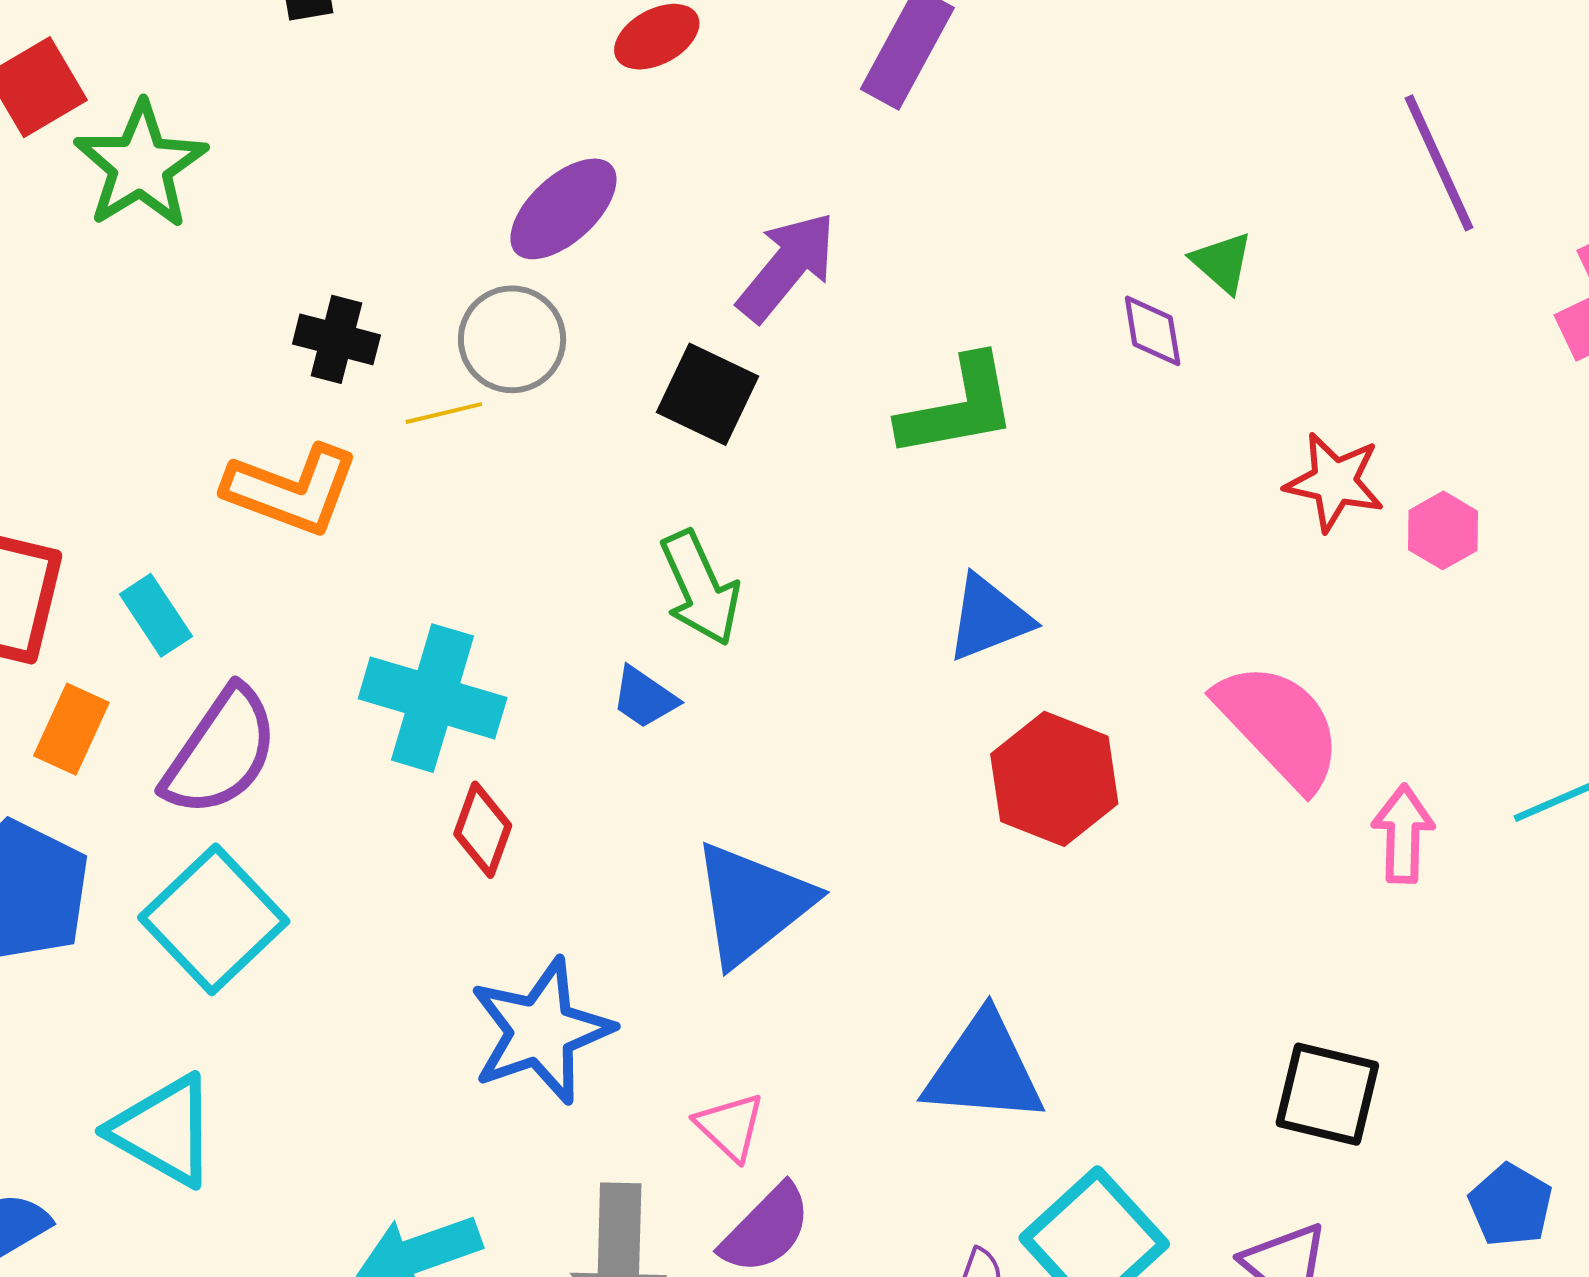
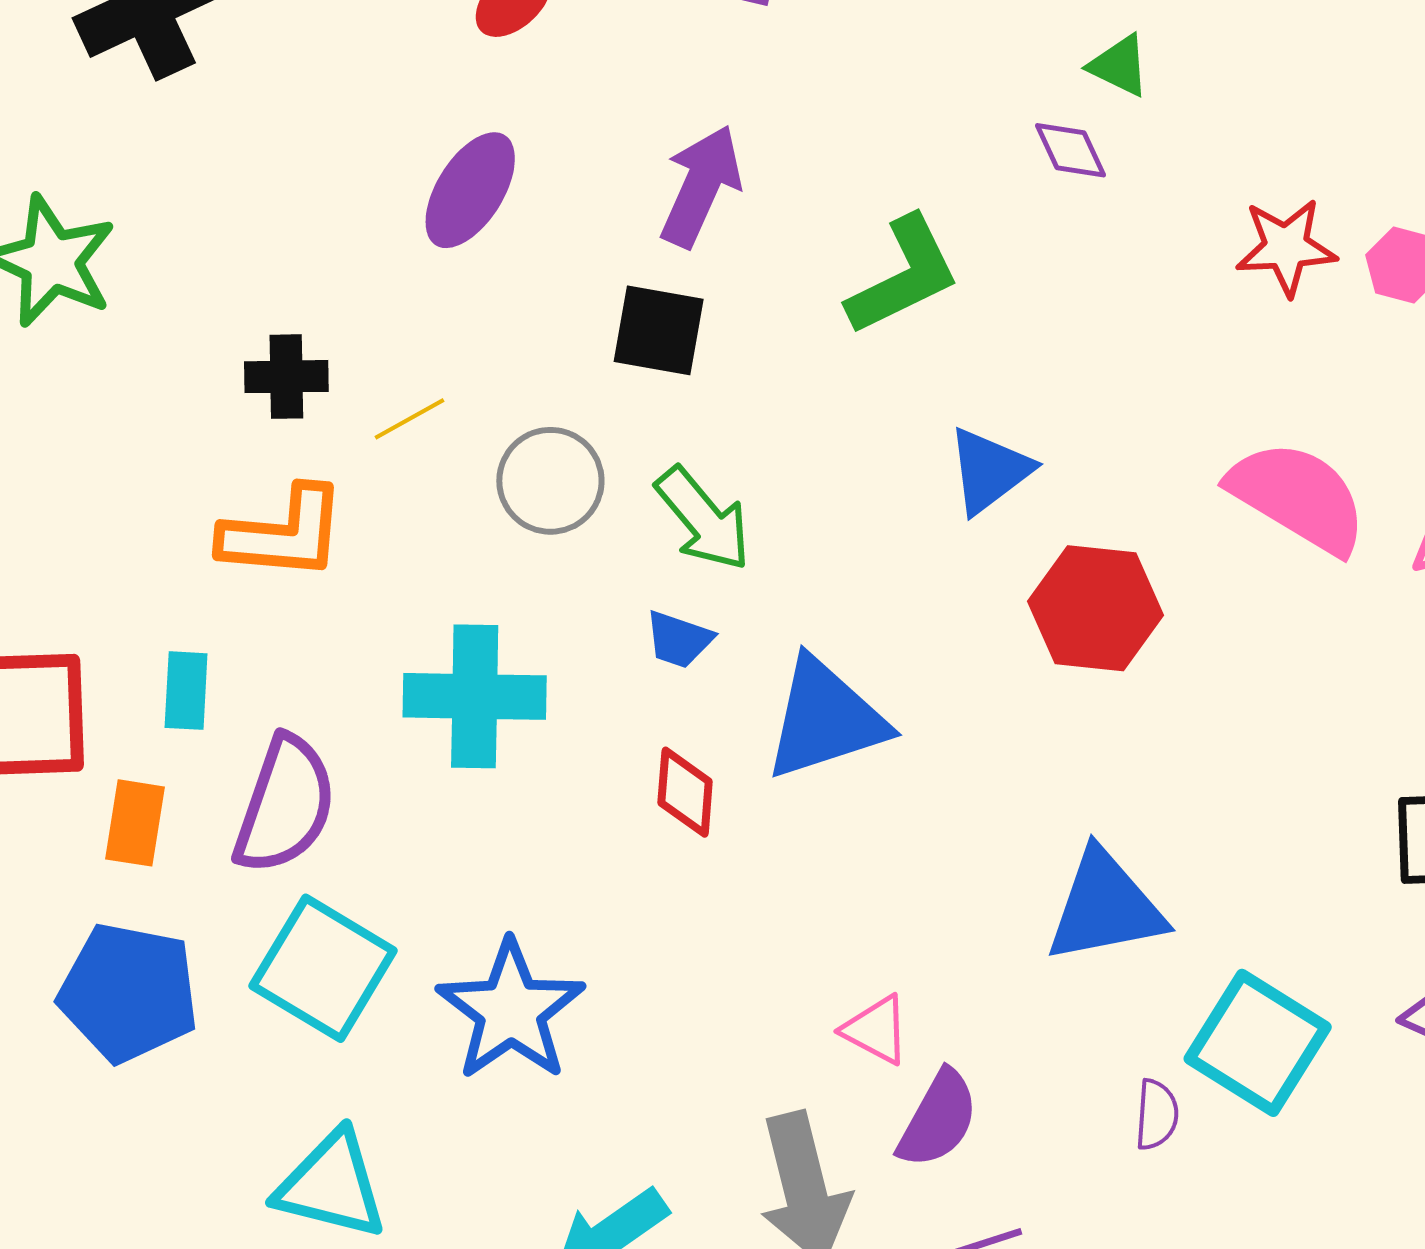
gray circle: (512, 339) -> (550, 481), moved
cyan rectangle: (156, 615) -> (186, 691), turned 52
red diamond: (483, 830) -> (685, 792), moved
blue triangle: (752, 904) -> (825, 719), moved, turned 36
blue star: (541, 1031) -> (511, 1011), moved

